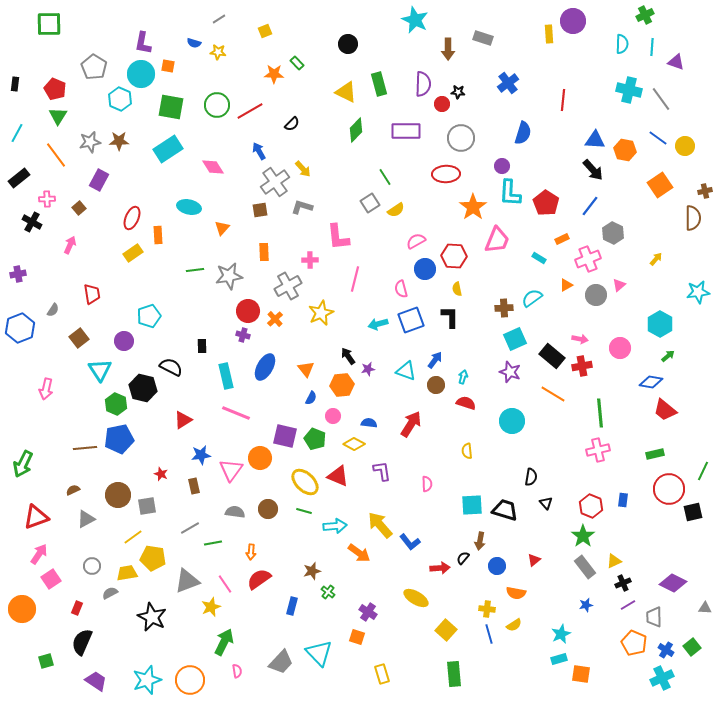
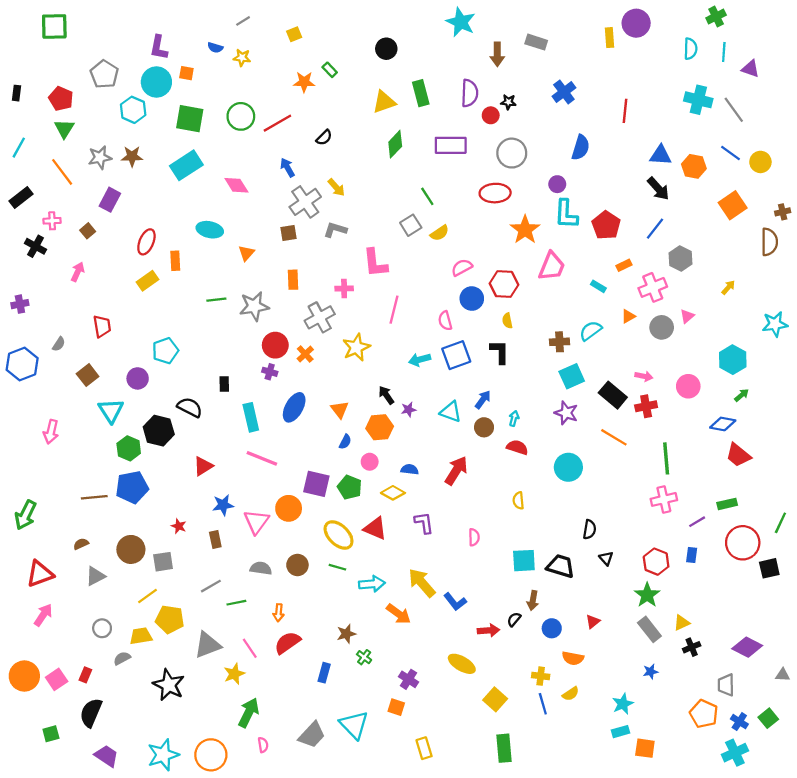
yellow triangle: (346, 92) -> (384, 102), turned -45
pink square: (51, 579) -> (57, 679), moved
purple line: (628, 605) -> (697, 522), moved

